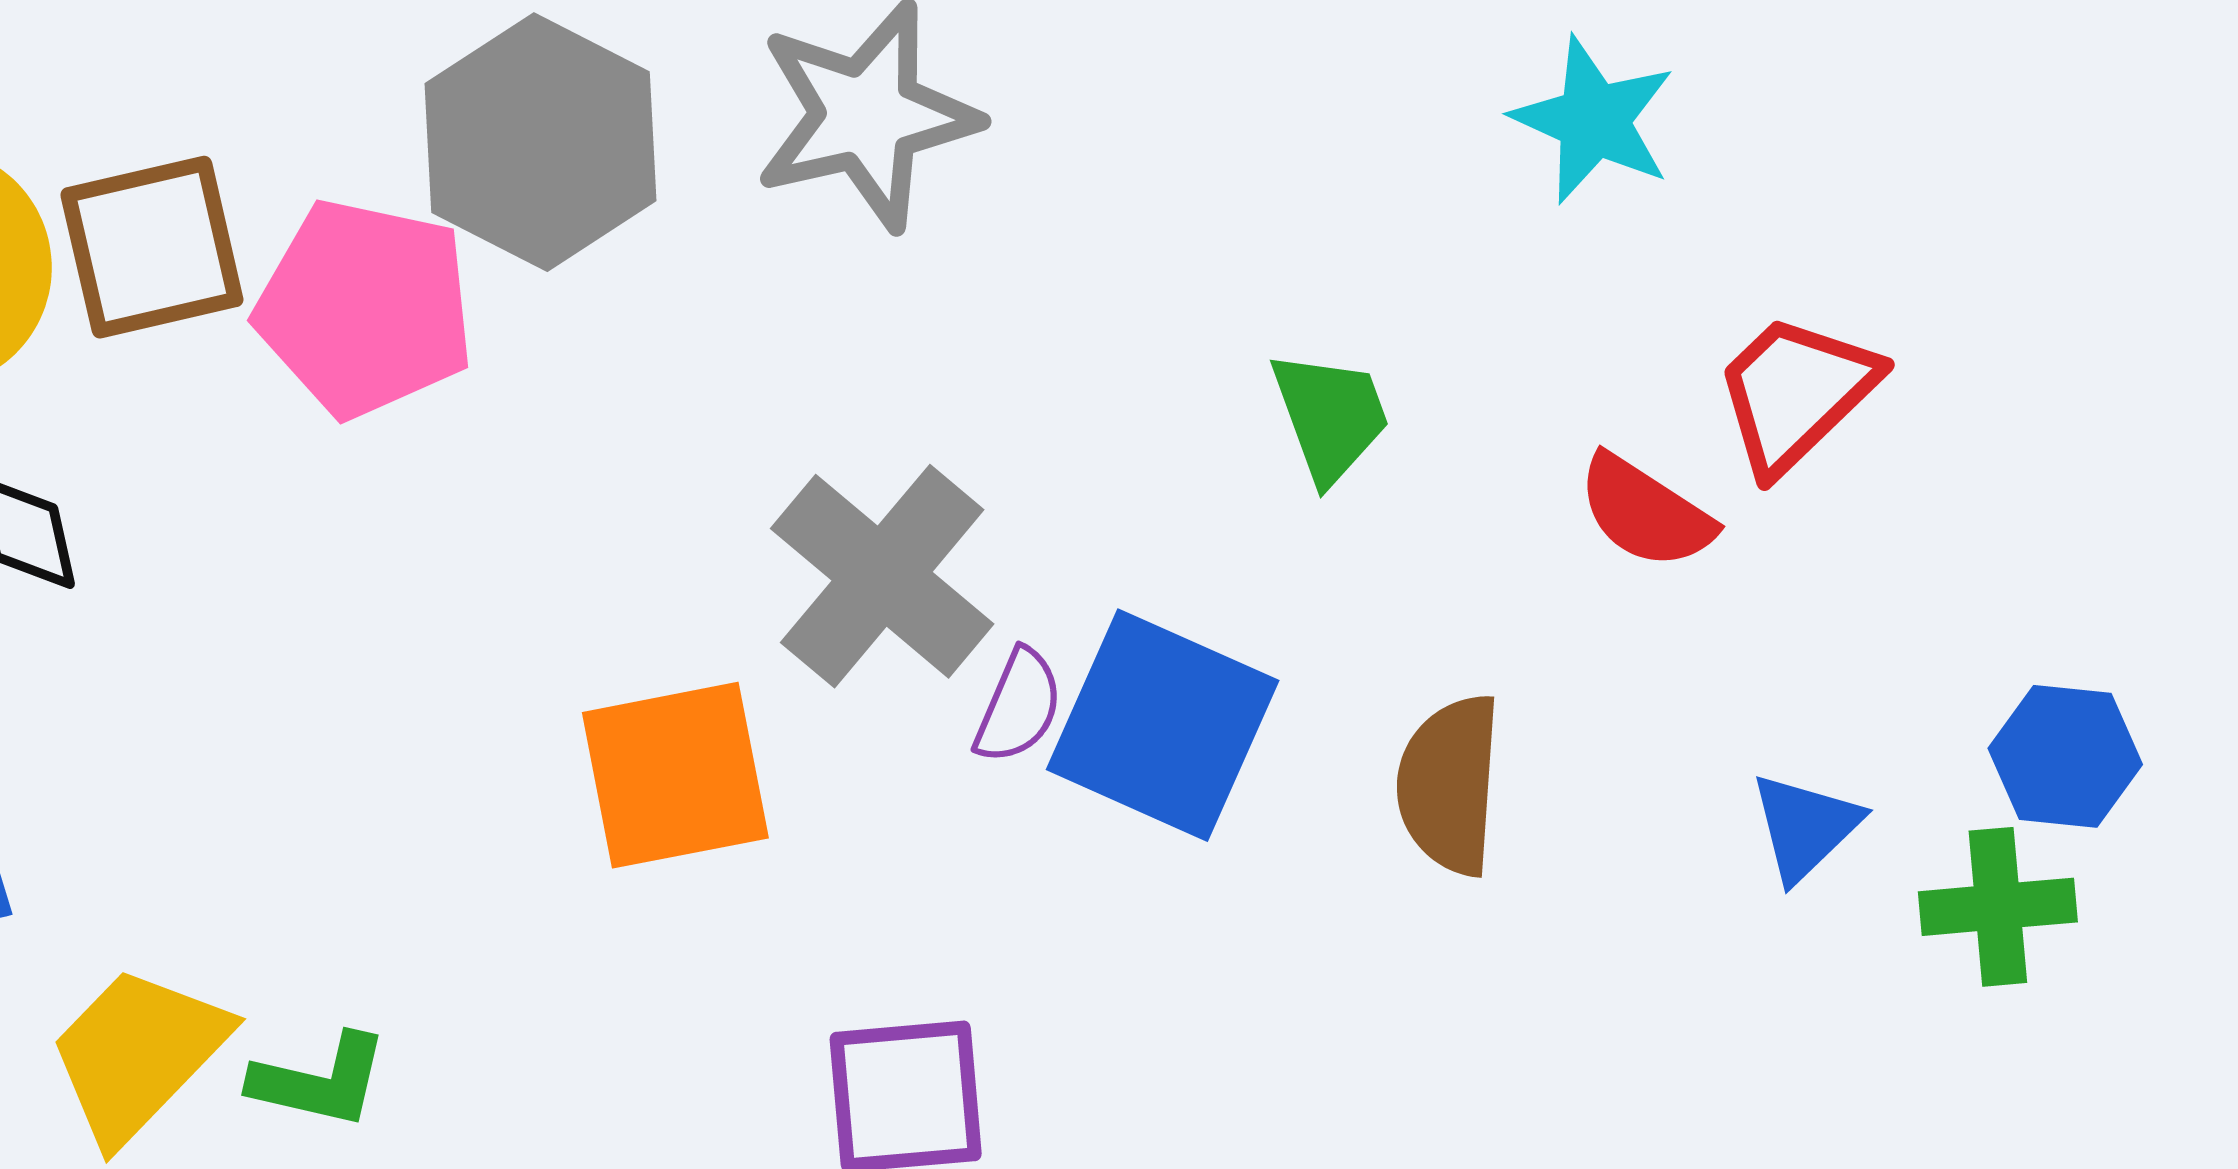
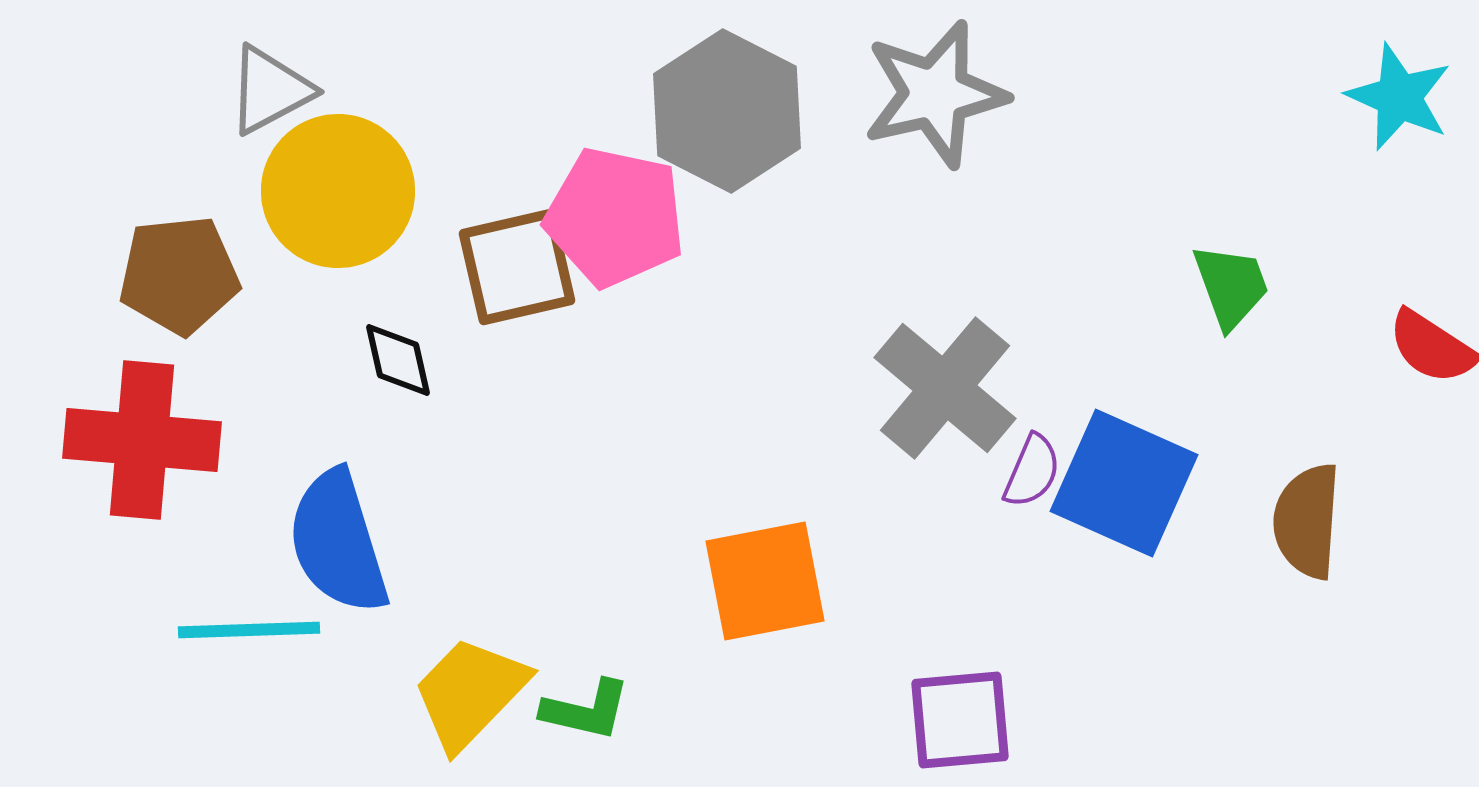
brown square: (152, 247) -> (517, 267), moved
orange square: (675, 775) -> (765, 581), moved

